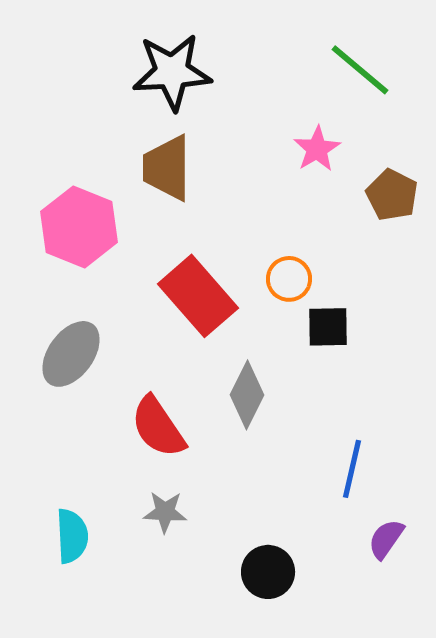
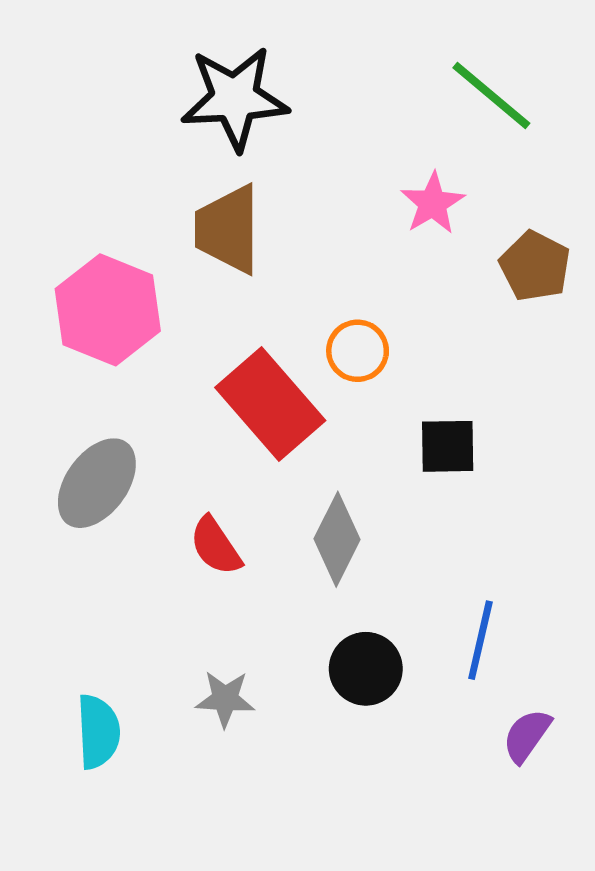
orange circle: (289, 279) -> (358, 351), moved
red semicircle: (158, 427) -> (216, 546), moved, size x0.7
black circle: (268, 572) -> (366, 669), moved

